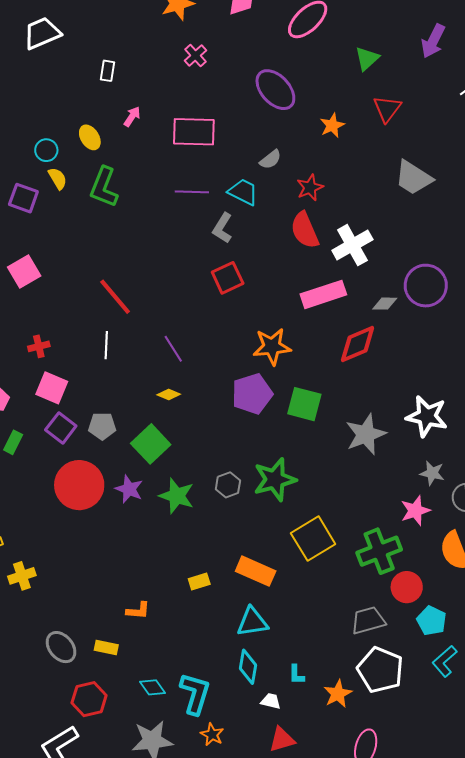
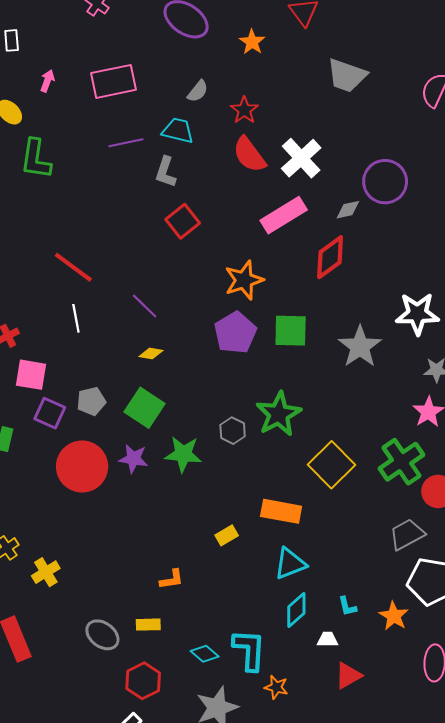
cyan diamond: (248, 667) -> (296, 610), turned 52

